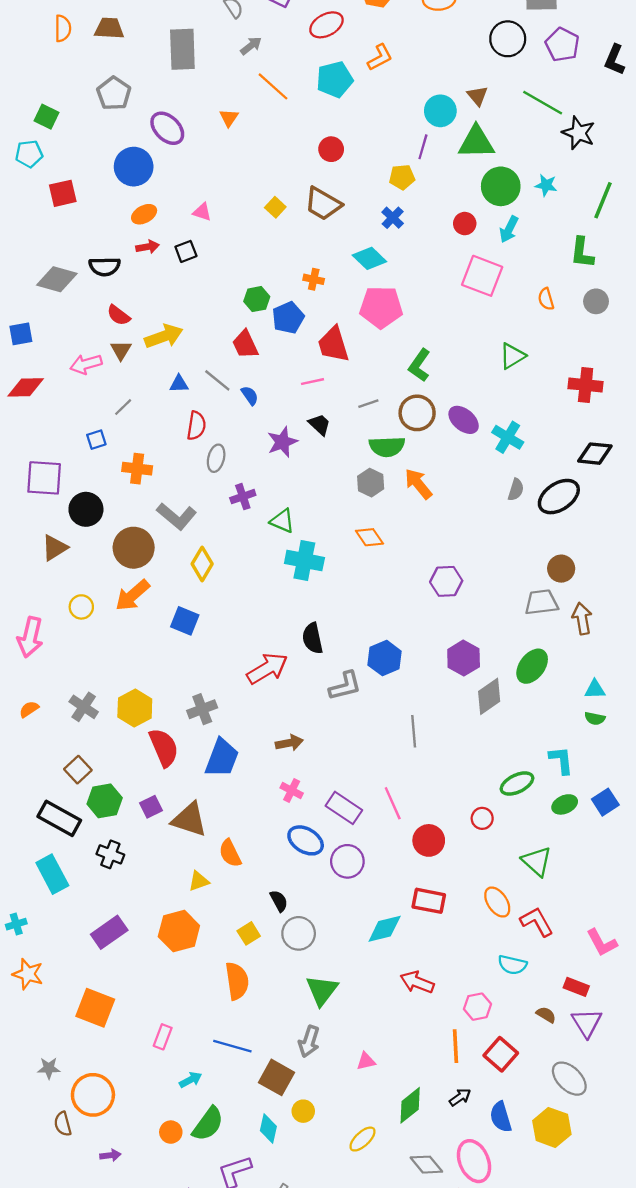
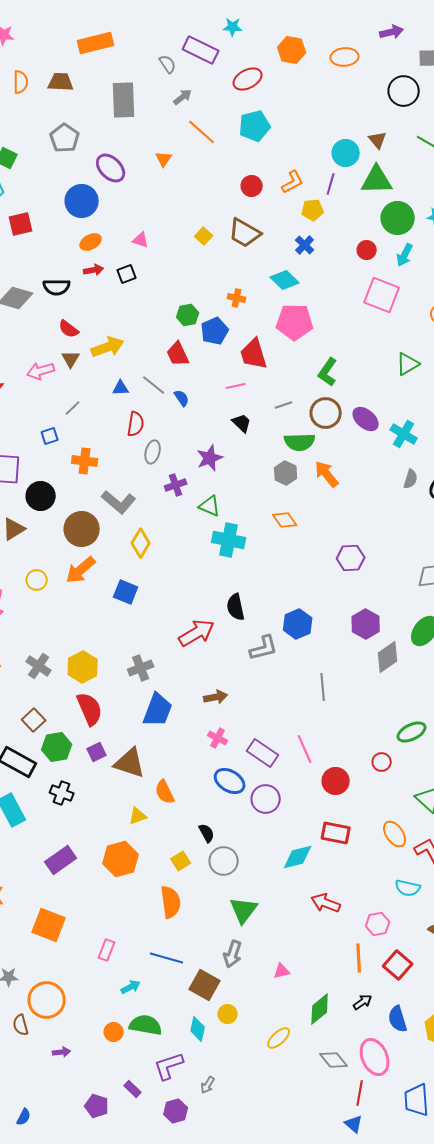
orange L-shape: (380, 57) -> (293, 182), moved
purple star: (282, 442) -> (210, 458), moved
red semicircle: (164, 747) -> (90, 709), moved
green semicircle: (208, 1124) -> (146, 1025), turned -116

